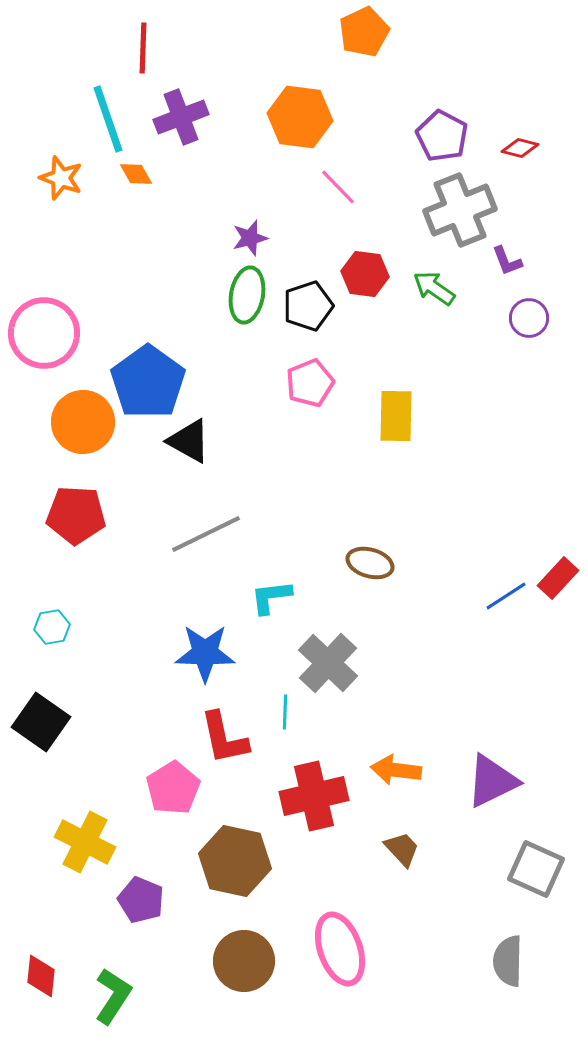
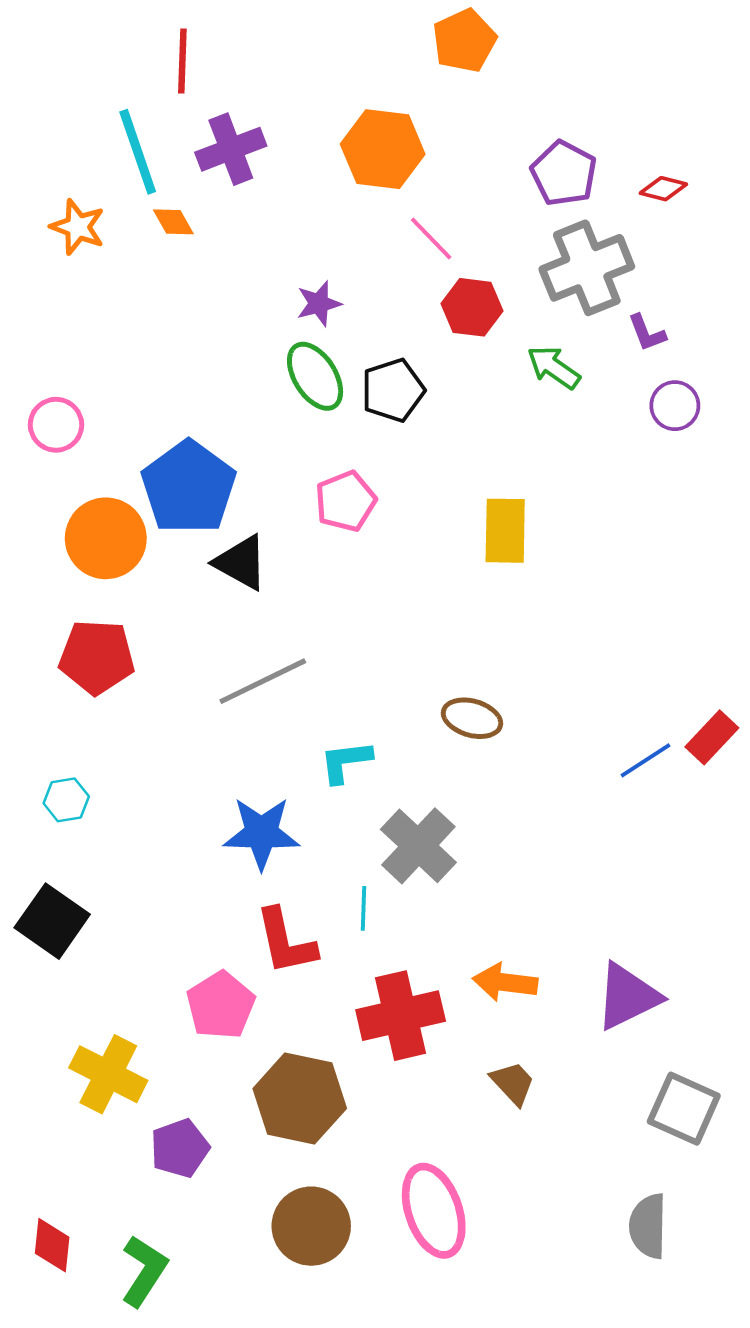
red hexagon: (365, 274) -> (472, 307), moved
green ellipse: (247, 295) -> (315, 376), turned -42
pink circle: (44, 333) -> (56, 425), size x0.6
pink pentagon: (310, 383) -> (346, 501), moved
purple pentagon: (141, 900) -> (180, 1148), turned 30

